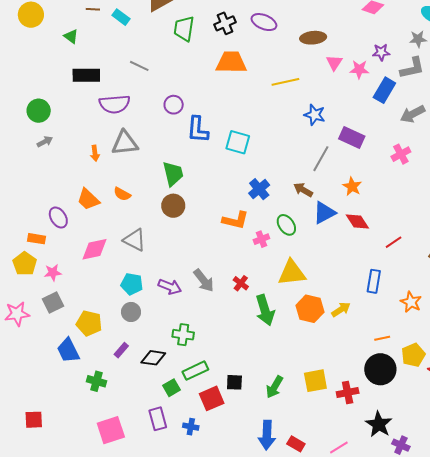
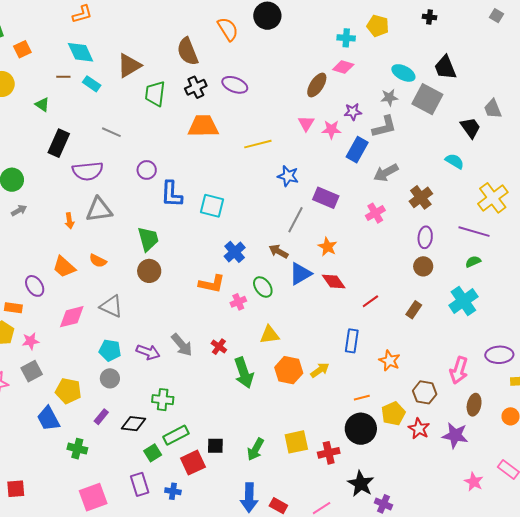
brown ellipse: (313, 38) -> (317, 85), moved, turned -50
black rectangle: (86, 75) -> (59, 143), turned -64
yellow triangle: (292, 273) -> (270, 335), size x0.7

